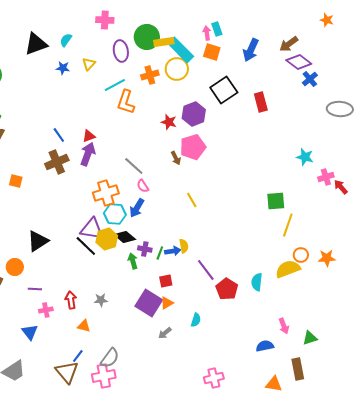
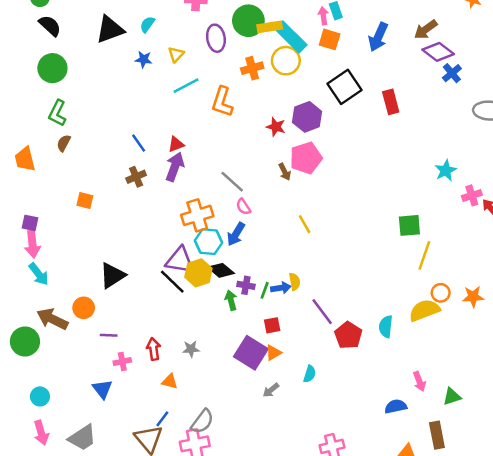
cyan line: (115, 85) -> (186, 86), moved
cyan star: (305, 157) -> (446, 171), turned 30
brown cross: (57, 162) -> (136, 177), size x0.7

